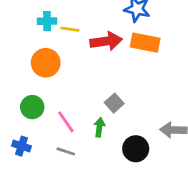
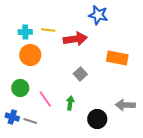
cyan cross: (47, 21) -> (25, 32), moved
orange rectangle: (145, 43) -> (117, 58), moved
gray square: (114, 103) -> (80, 74), moved
gray line: (66, 151) -> (30, 121), moved

